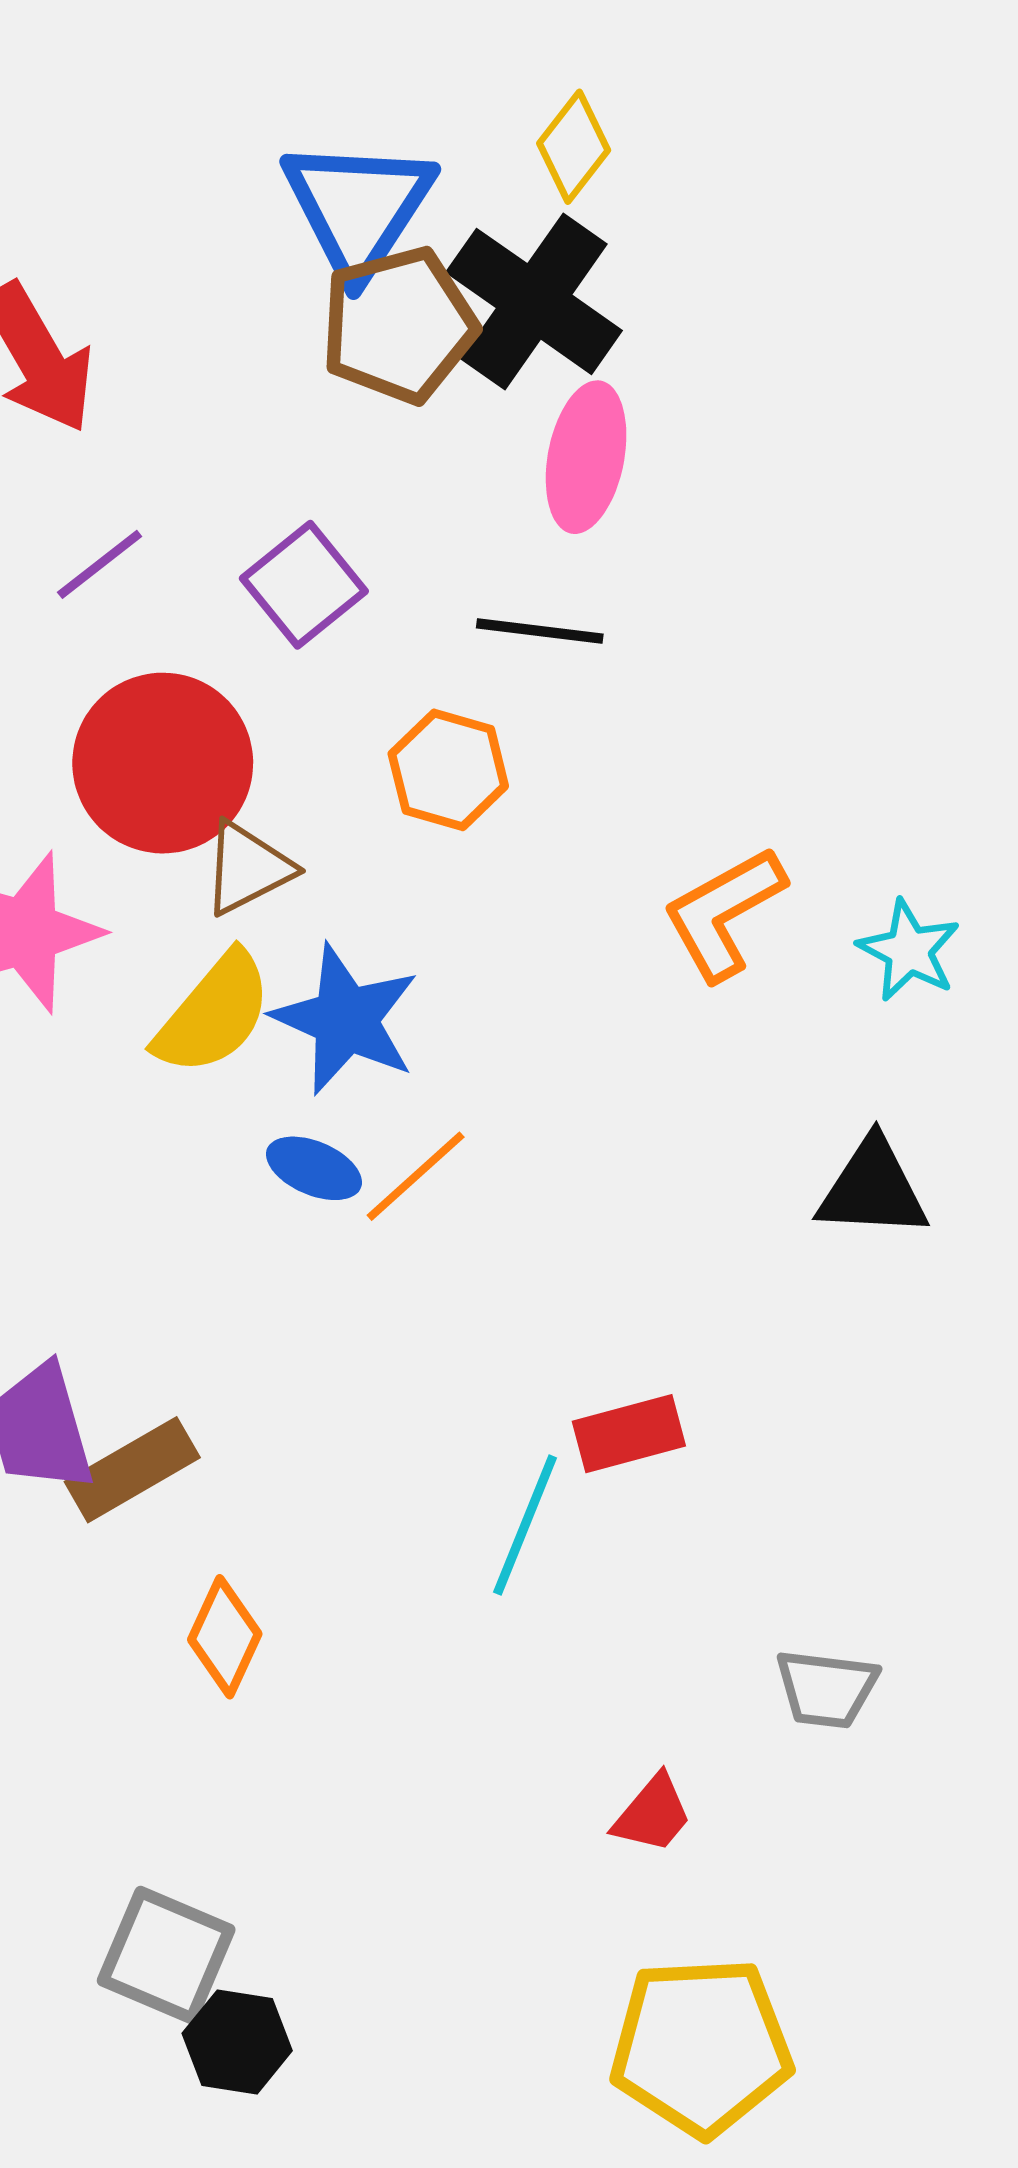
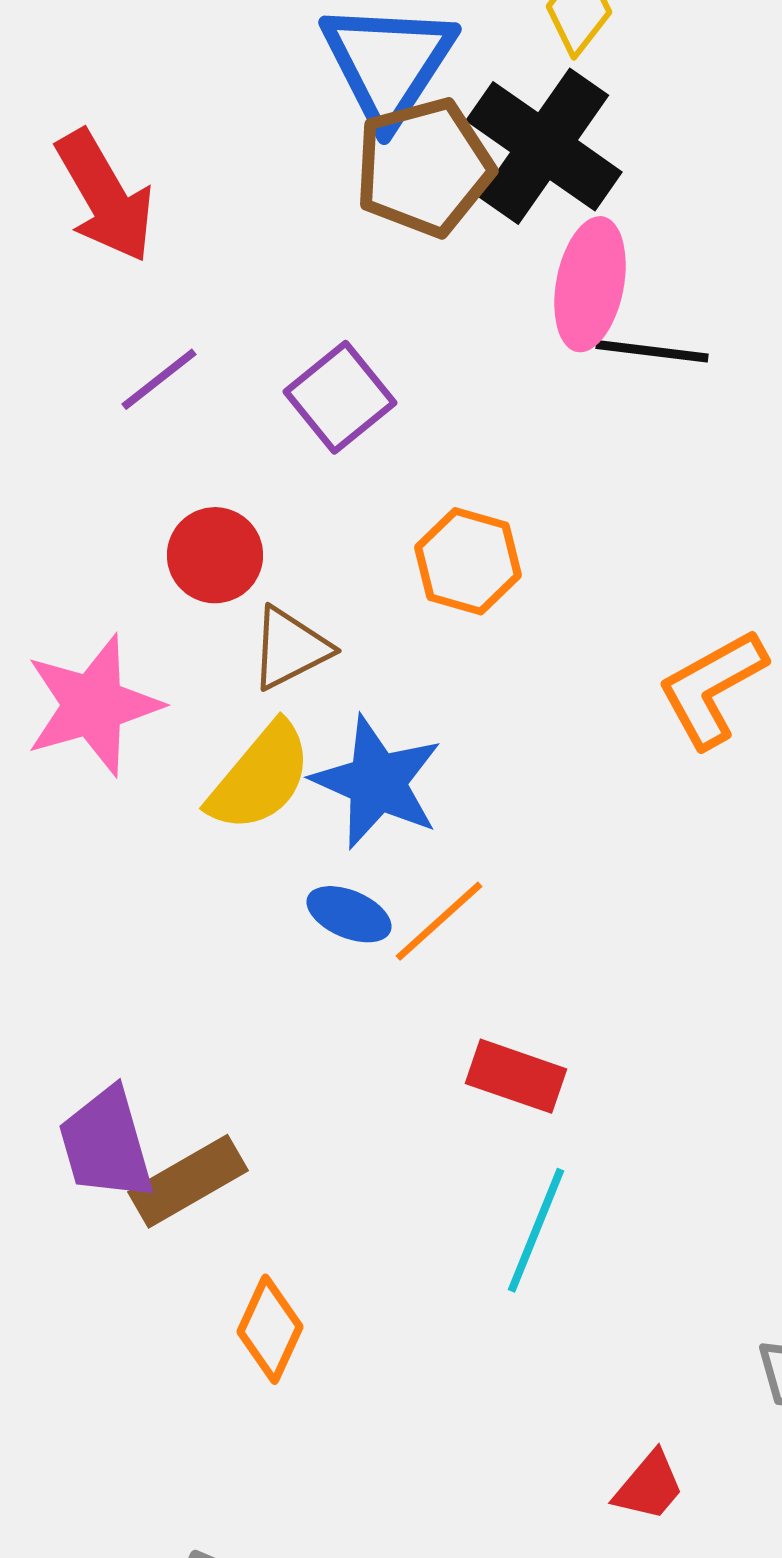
black line: (540, 631) -> (652, 351), moved
red circle: (163, 763) -> (215, 555), size x0.6
red rectangle: (629, 1434) -> (516, 1076), moved, turned 34

